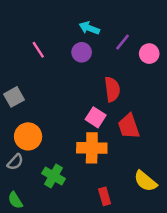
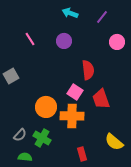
cyan arrow: (89, 28) -> (70, 13), moved
purple line: (122, 42) -> (102, 17), moved
orange circle: (28, 136) -> (46, 107), moved
gray semicircle: (15, 162) -> (20, 135), moved
green semicircle: (15, 200) -> (25, 157), moved, turned 128

